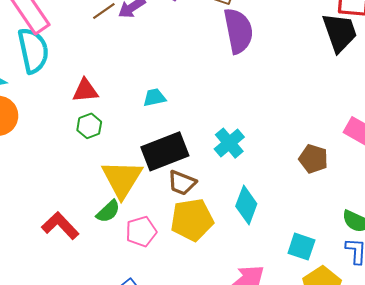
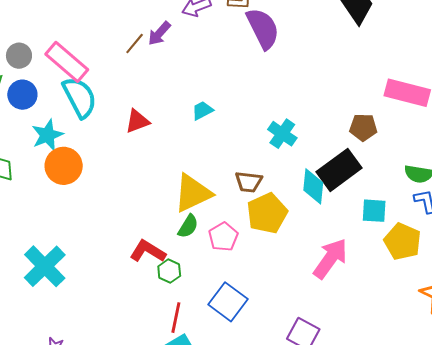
green hexagon: (89, 126) -> (169, 271), moved
black rectangle: (165, 151) -> (339, 170), moved
yellow triangle: (122, 179) -> (193, 193), turned 48

